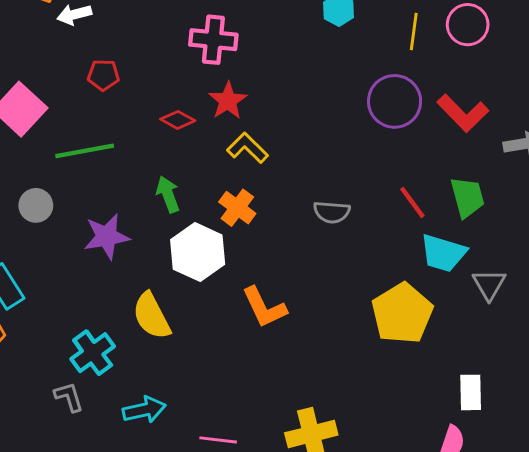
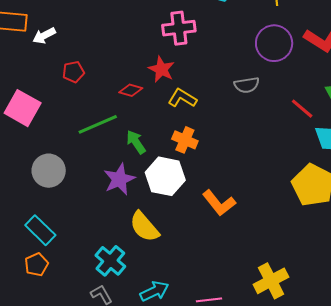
pink cross: (213, 40) -> (179, 28), moved
green line: (85, 151) -> (98, 124), moved
gray circle: (36, 205) -> (49, 171), size x1.4
gray semicircle: (332, 212) -> (247, 85), moved
purple star: (107, 237) -> (119, 179), moved

